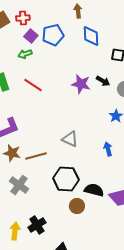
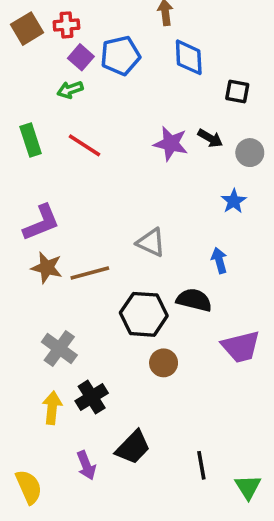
gray cross: (19, 185) -> (59, 348), moved
black semicircle: (94, 190) -> (194, 300), moved

